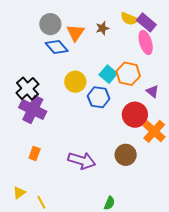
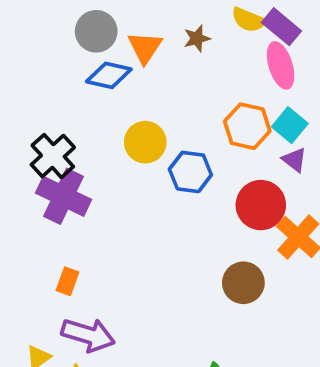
blue diamond: (57, 47) -> (109, 75), turned -35
cyan square: (108, 74) -> (290, 125), moved
purple arrow: (82, 161) -> (88, 335), moved

